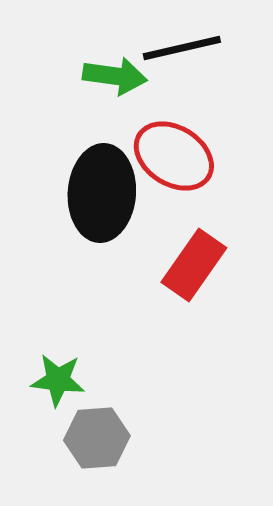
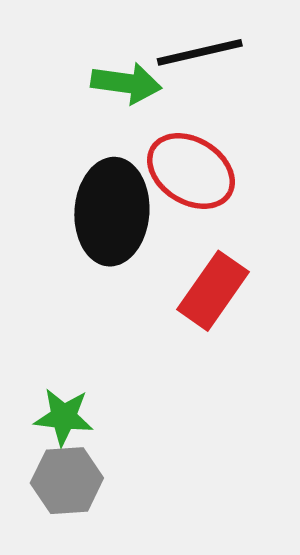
gray hexagon: (97, 438) -> (67, 481), moved

